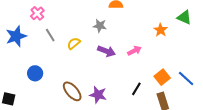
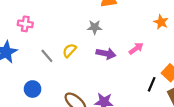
pink cross: (37, 13) -> (25, 24), turned -32
gray line: (50, 35) -> (47, 56), moved
black line: (136, 89) -> (152, 84), moved

